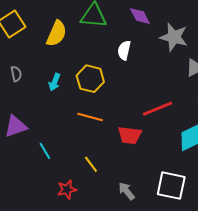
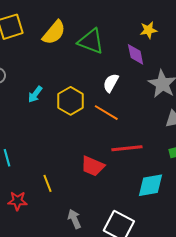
yellow semicircle: (56, 34) -> (54, 33), moved
orange line: (90, 117) -> (106, 113), moved

